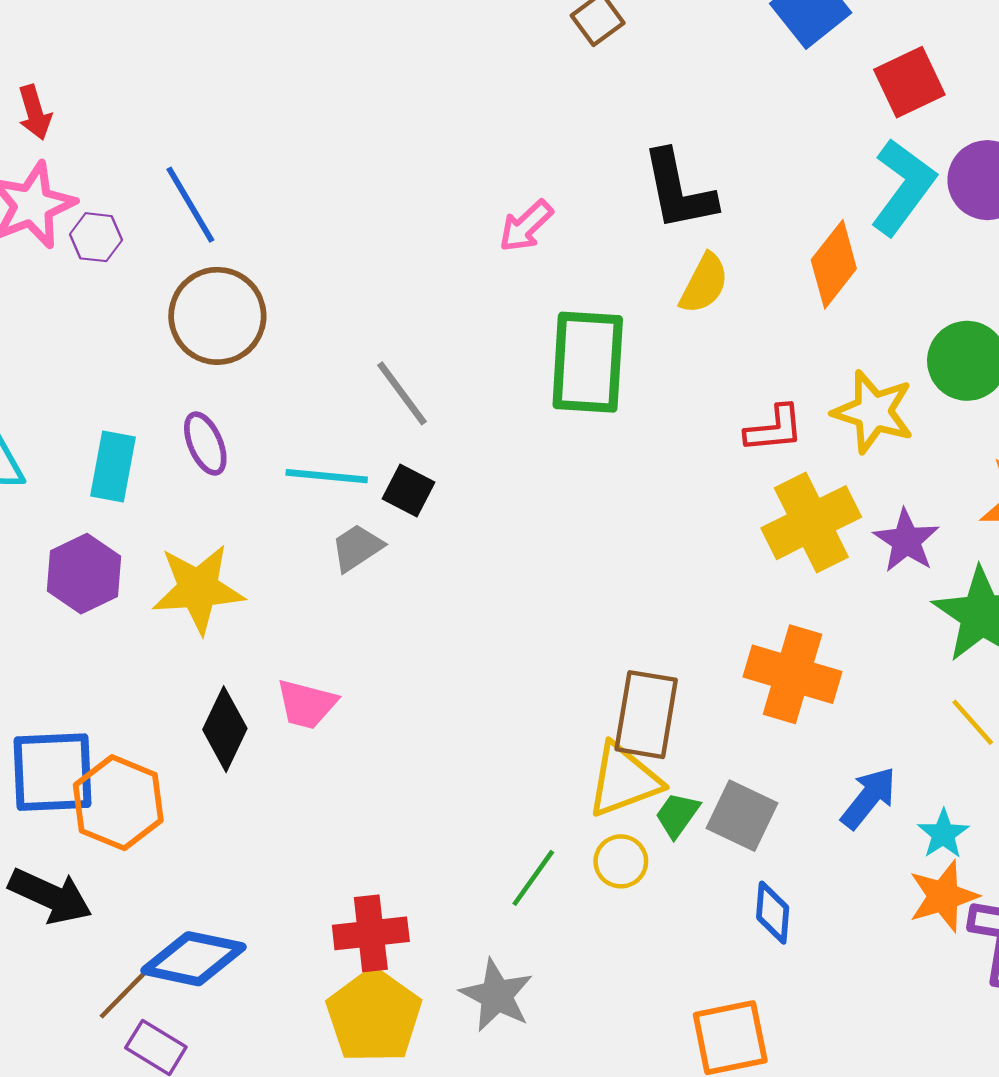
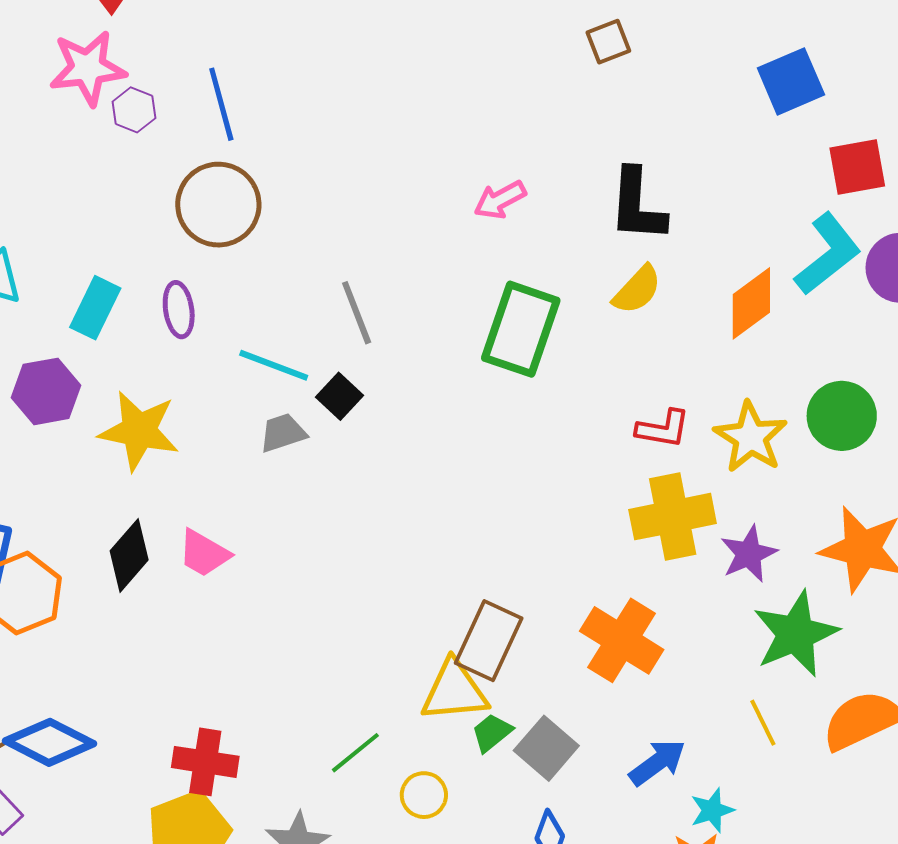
yellow circle: (621, 861) -> (424, 795), moved

